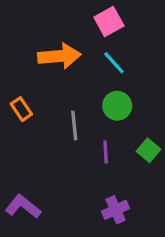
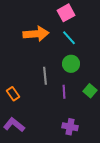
orange rectangle: (21, 109) -> (13, 94), moved
purple cross: (116, 210) -> (70, 127), turned 35

